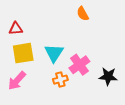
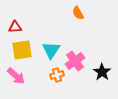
black star: (108, 76) -> (102, 72), turned 30
pink arrow: (17, 81) -> (16, 76), turned -90

